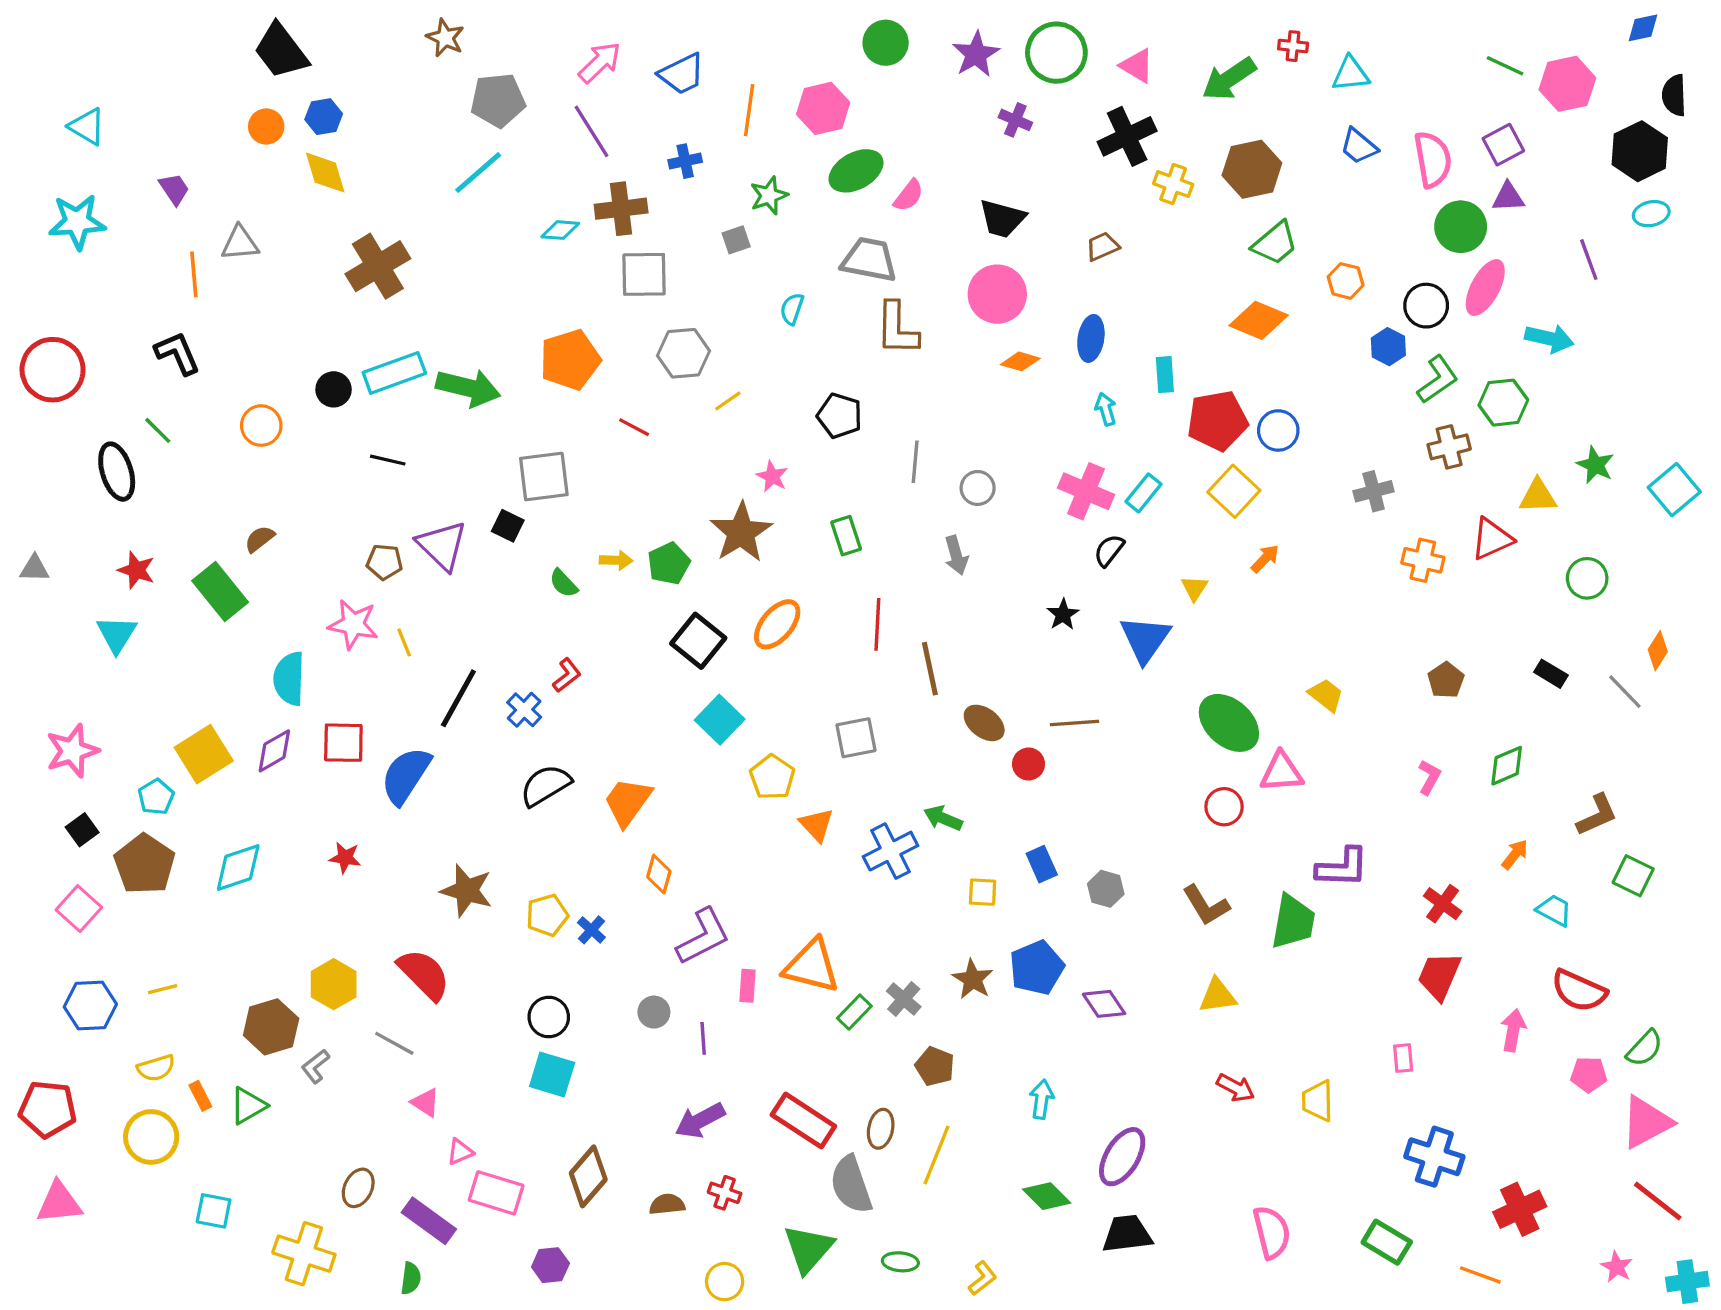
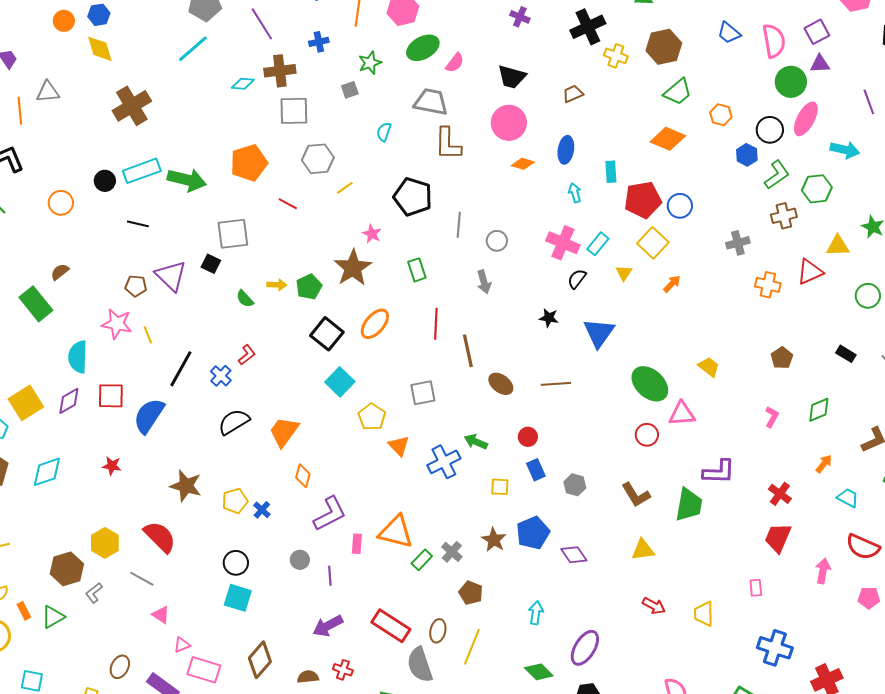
black pentagon: (840, 416) -> (413, 197), size x1.4
yellow triangle: (1194, 588) -> (624, 273), moved
black star: (1063, 614) -> (549, 318), turned -30
red circle: (1029, 764) -> (528, 437), moved

